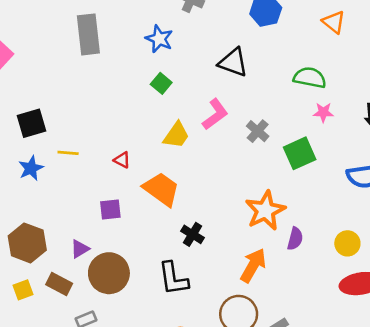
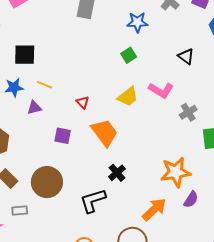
blue star: (159, 39) -> (137, 22), turned 30
black triangle: (233, 62) -> (186, 56), size x0.7
pink L-shape: (215, 114) -> (161, 90), turned 50
purple triangle: (80, 249) -> (34, 108), moved
black L-shape: (173, 279) -> (93, 201), turned 64

